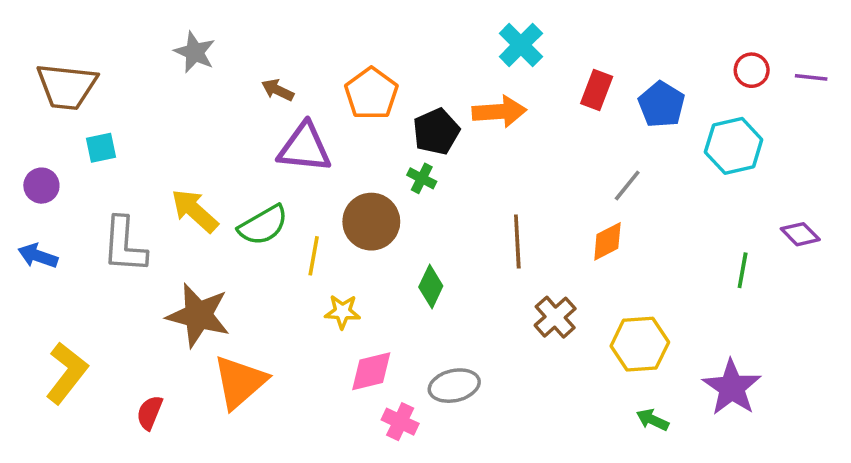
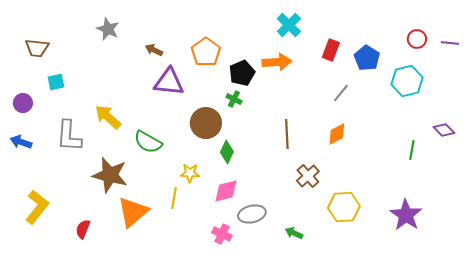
brown trapezoid: (67, 86) -> (37, 48), size x0.7
gray line: (627, 186) -> (341, 93), moved
green semicircle: (263, 225) -> (148, 142), moved, turned 60
yellow line: (314, 256) -> (174, 198), moved
green diamond: (431, 286) -> (227, 152), moved
yellow hexagon: (640, 344) -> (344, 207), moved
pink diamond: (371, 371) -> (226, 191), moved
green arrow: (652, 420) -> (294, 233), moved

